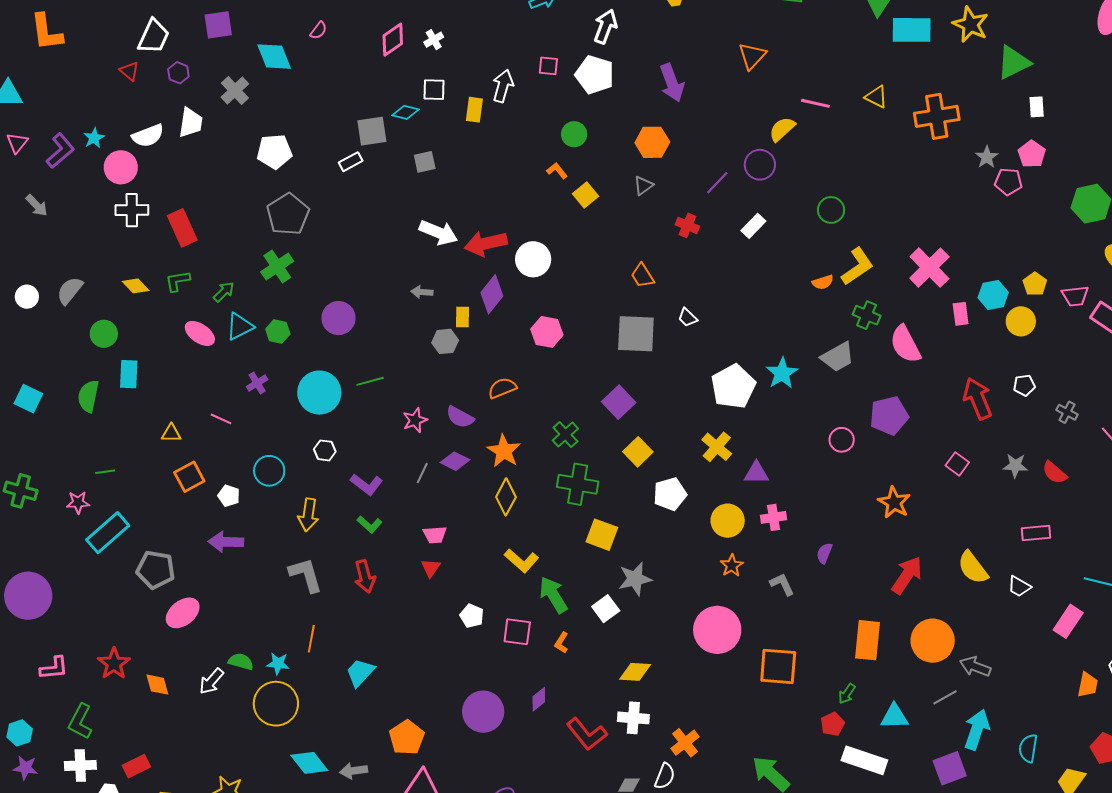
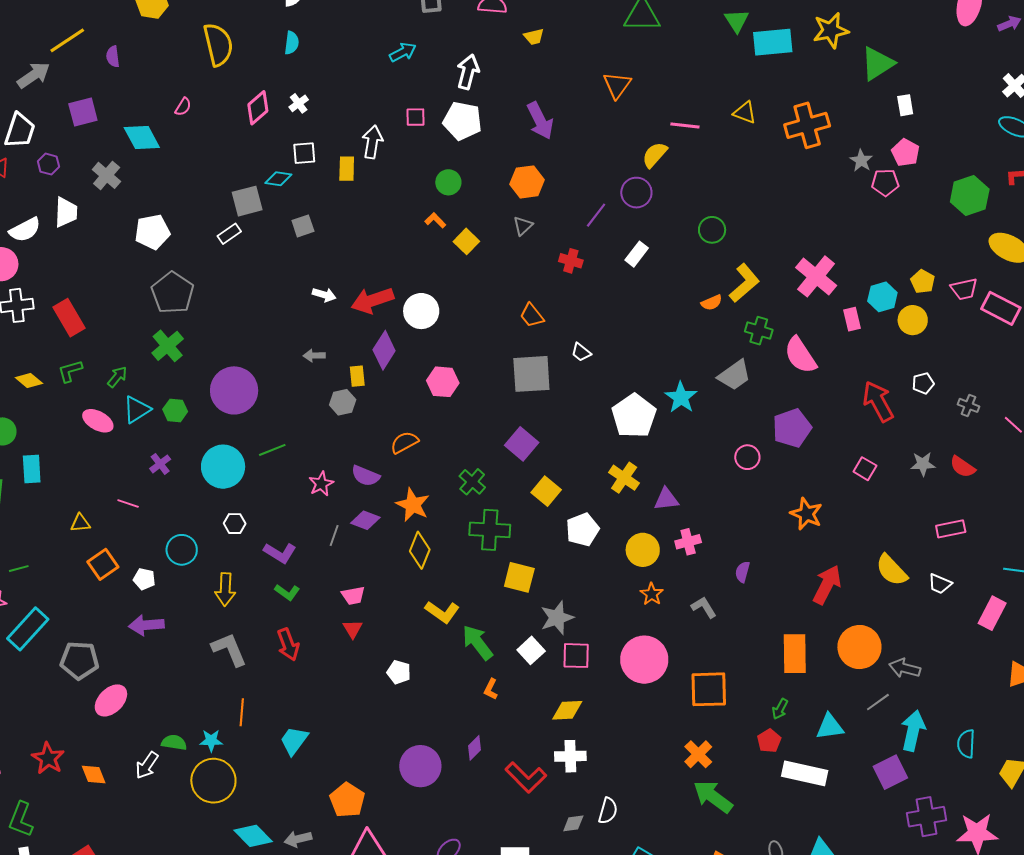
yellow star: (971, 25) -> (831, 30), turned -30
white arrow: (438, 233) -> (324, 295), size x0.6
purple circle: (338, 318) -> (234, 390), size x1.4
pink square: (517, 632) -> (576, 656), moved
orange cross: (685, 743) -> (698, 754), moved

